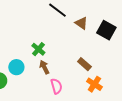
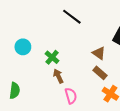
brown triangle: (81, 23) -> (99, 53), moved
cyan circle: (16, 67) -> (23, 47), moved

